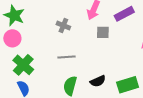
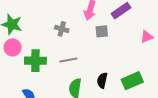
green cross: (23, 65) -> (35, 61), moved, turned -35
black semicircle: (98, 81) -> (102, 80), turned 133

